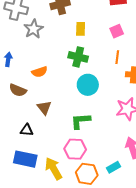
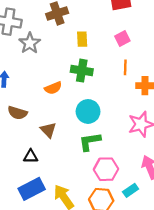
orange semicircle: (39, 72) -> (53, 88), moved
cyan circle: (88, 85) -> (88, 111), moved
pink hexagon: (75, 149) -> (106, 169), moved
blue rectangle: (25, 159) -> (32, 189), turned -35

